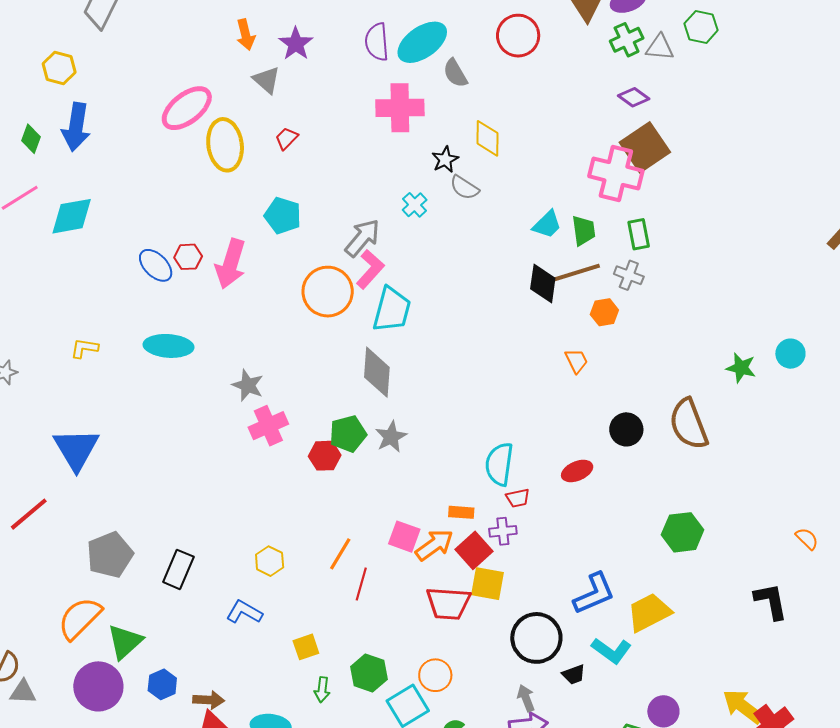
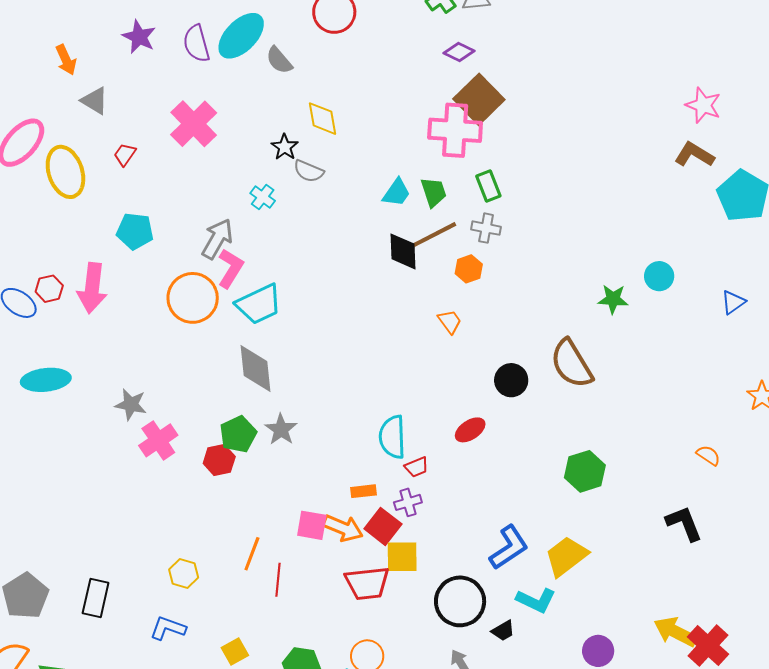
purple star: (296, 44) -> (139, 37), moved
pink cross: (400, 108) -> (194, 124), moved, turned -33
cyan trapezoid: (392, 310) -> (259, 304), turned 60
orange arrow: (434, 545) -> (343, 528), turned 69

